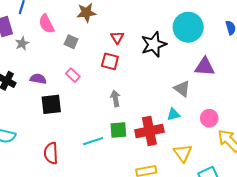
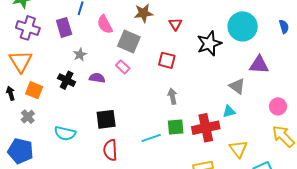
red triangle: (117, 37) -> (175, 24), moved
gray square: (71, 42) -> (129, 42), size x1.6
gray star: (22, 43) -> (80, 55), moved
pink rectangle: (73, 75) -> (123, 67), moved
black square: (51, 104) -> (106, 119), moved
pink circle: (209, 118) -> (278, 106), moved

